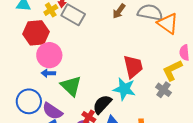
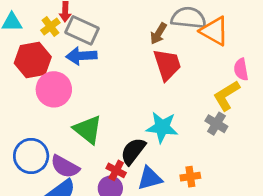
brown arrow: (119, 11) -> (158, 33), moved
red trapezoid: (133, 66) -> (167, 65), moved
blue arrow: (48, 73) -> (81, 56), moved, size x1.5

